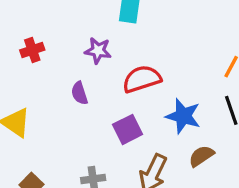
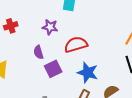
blue star: (183, 116) -> (88, 73), moved
purple square: (128, 129) -> (53, 69), moved

